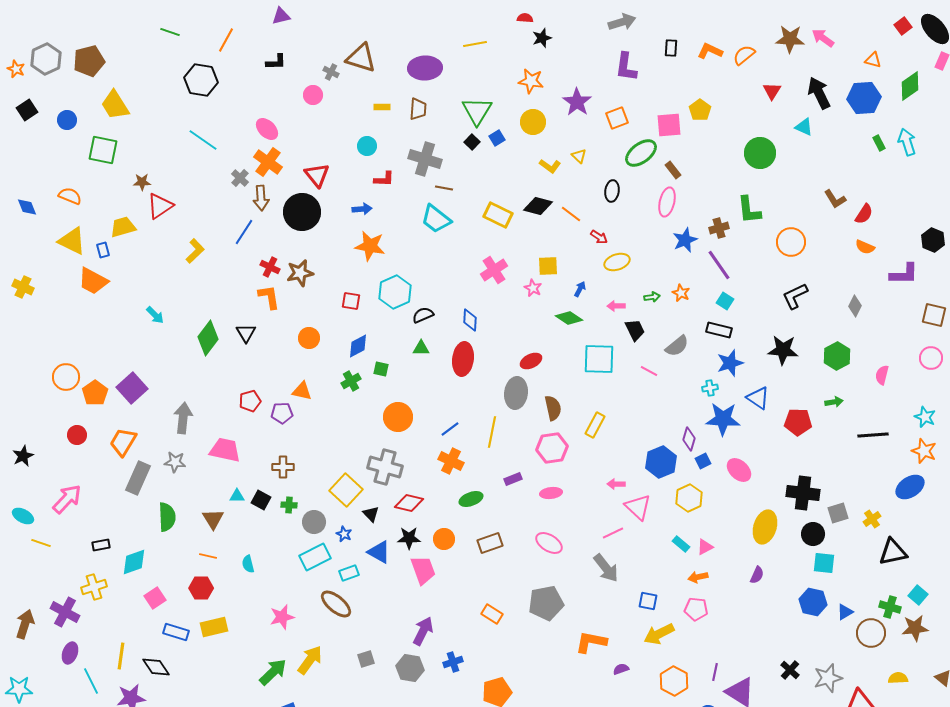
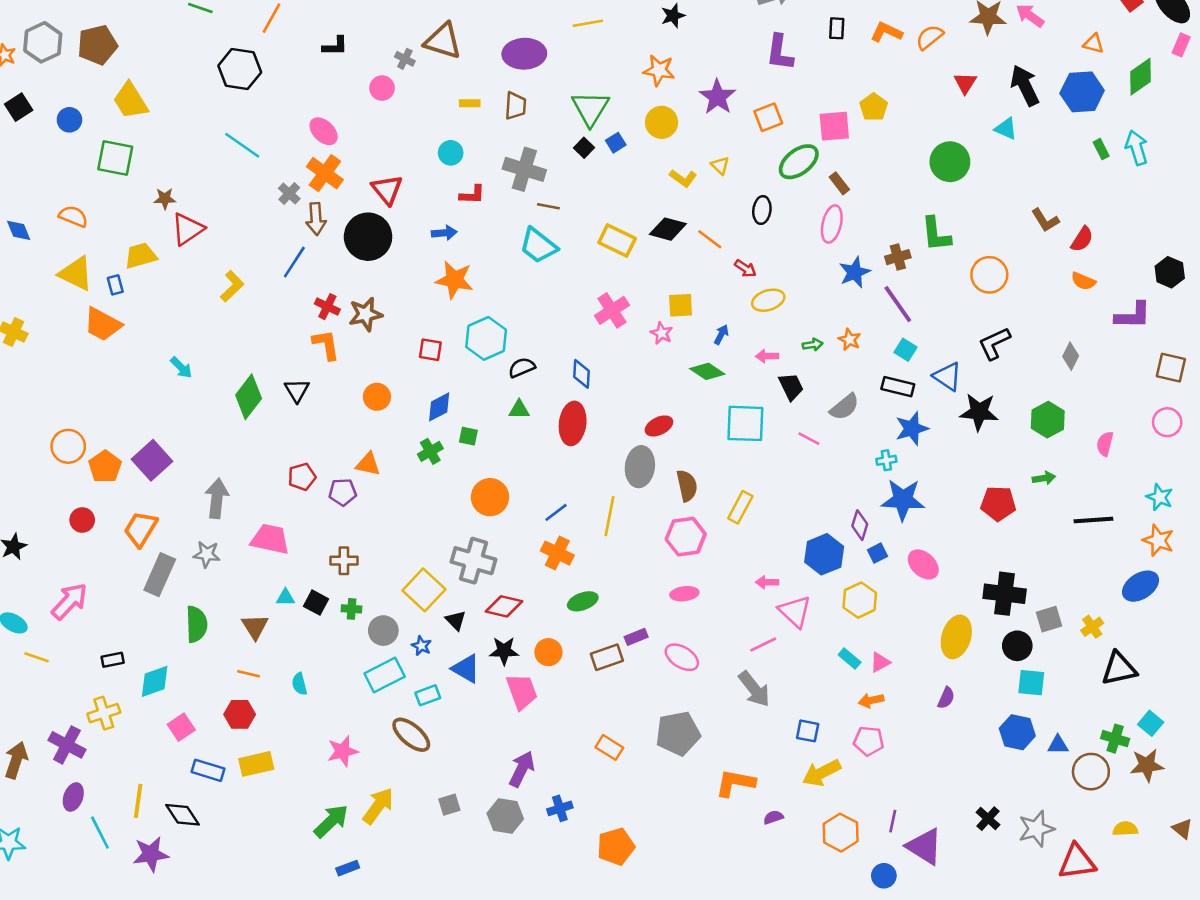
blue triangle: (758, 398) -> (947, 376), moved
purple rectangle: (513, 479) -> (636, 637), moved
blue triangle: (845, 612) -> (1058, 745), turned 30

